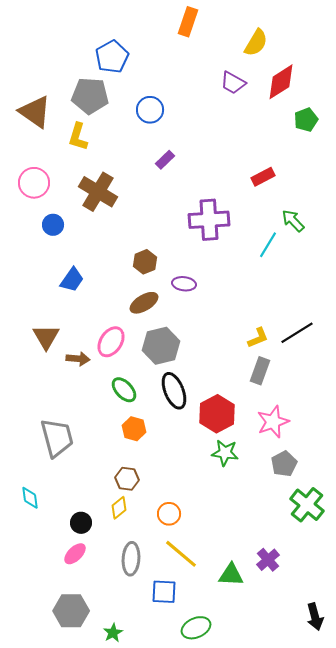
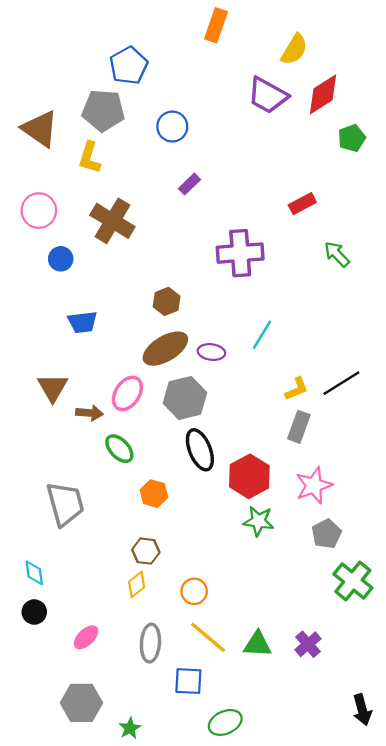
purple trapezoid: (233, 83) -> (268, 95), size x1.4
cyan line: (268, 245) -> (262, 335), moved
blue trapezoid: (72, 280) -> (83, 322), turned 48
purple ellipse: (184, 284) -> (211, 352), moved
brown ellipse: (144, 303) -> (165, 349), size x1.4
green ellipse: (124, 390) -> (119, 449), moved
black circle: (81, 523) -> (34, 612), moved
green triangle: (231, 575) -> (257, 644), moved

